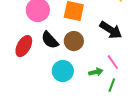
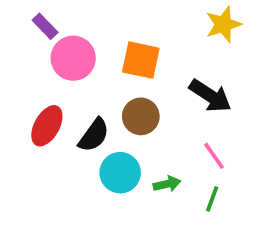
black semicircle: (50, 40) -> (94, 135), moved, turned -102
green arrow: (96, 72) -> (167, 184), moved

